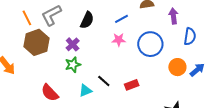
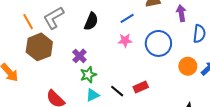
purple cross: (73, 44) -> (79, 56), moved
green star: (73, 65) -> (88, 75), moved
black line: (104, 81) -> (117, 91), moved

